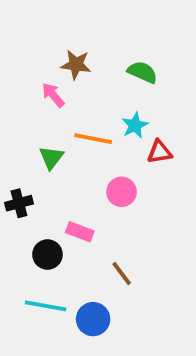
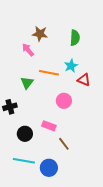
green semicircle: (142, 72) -> (75, 38), turned 70
red triangle: (160, 152) -> (84, 80), turned 32
pink rectangle: (80, 232) -> (49, 126), moved

